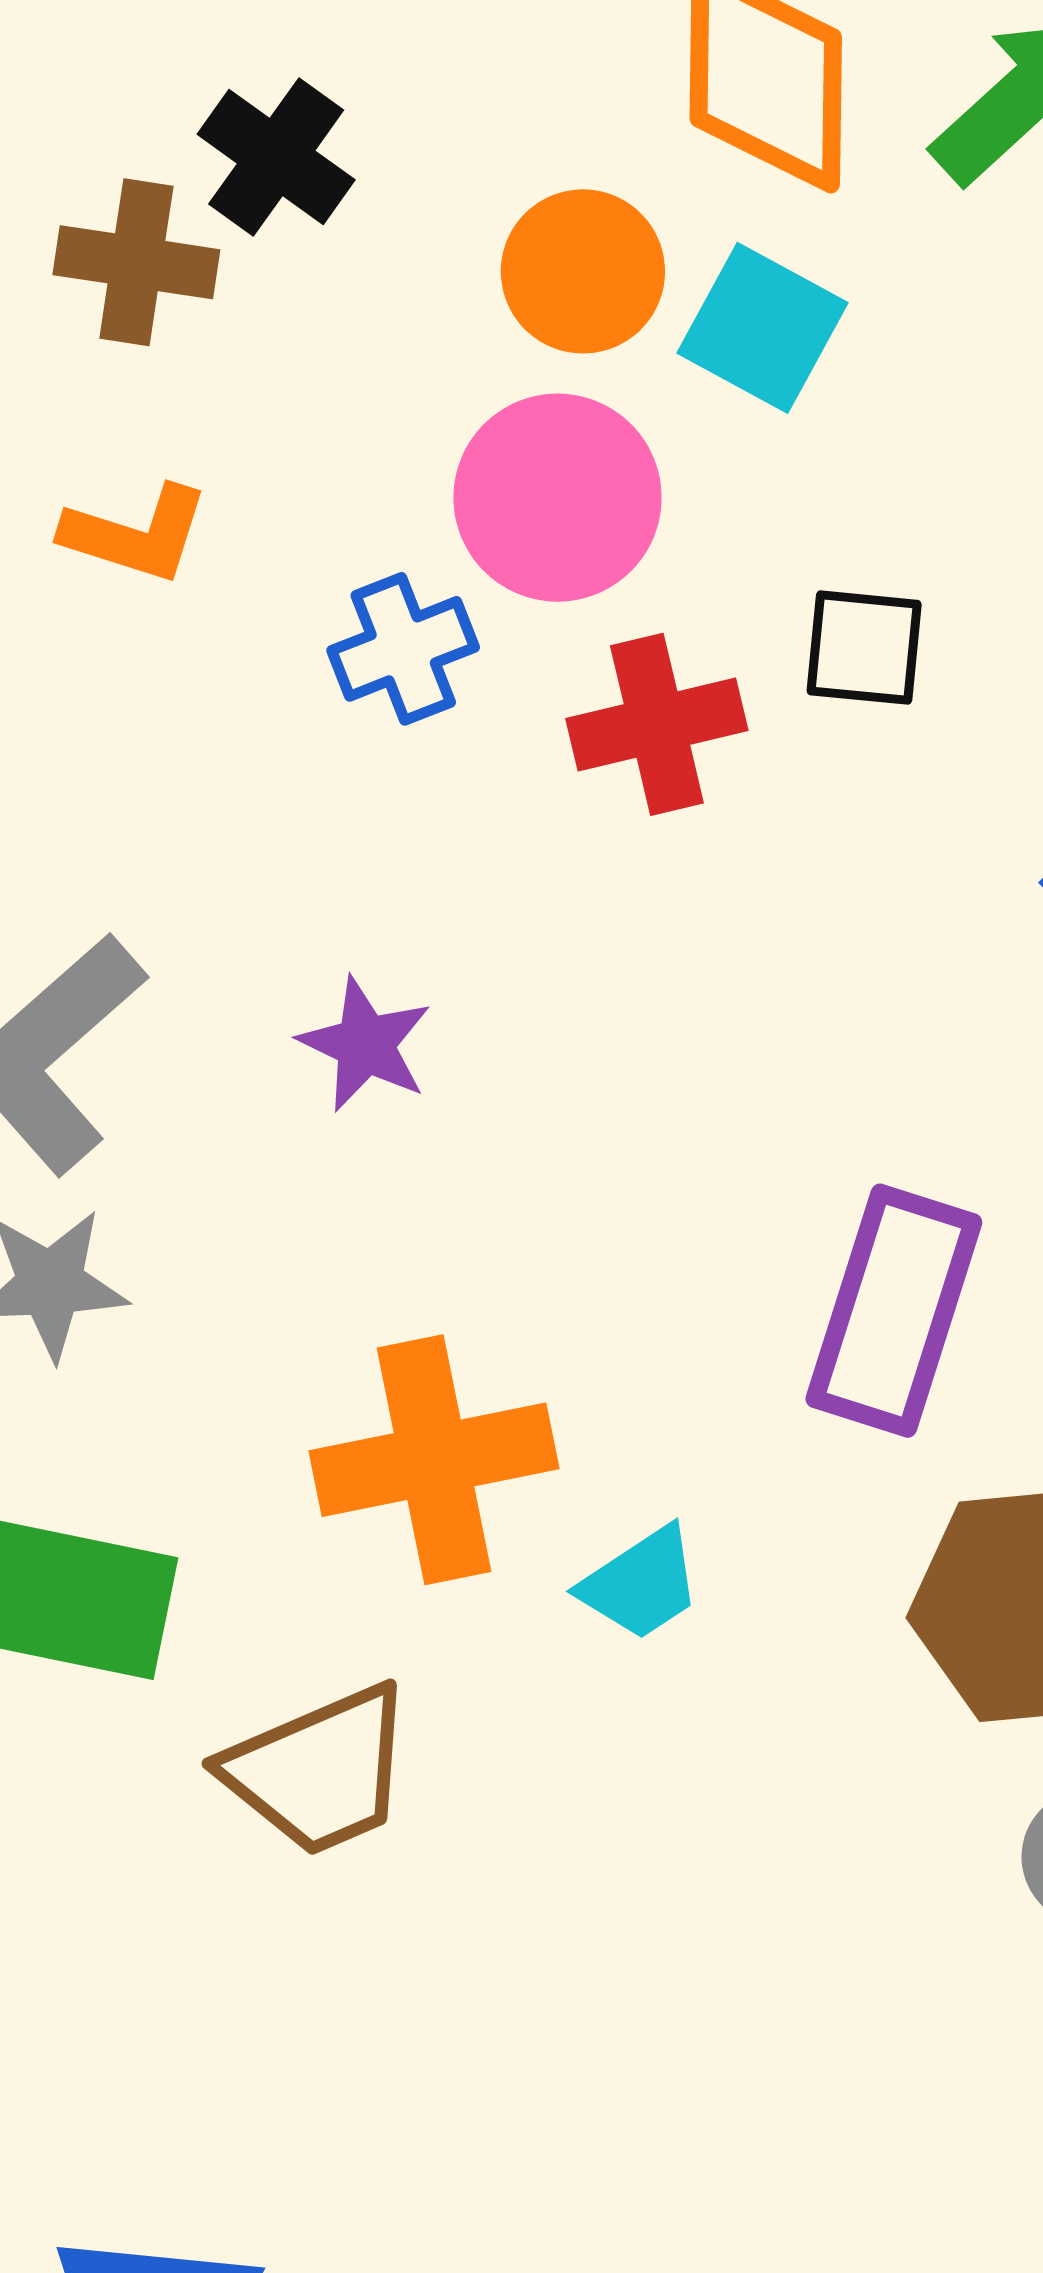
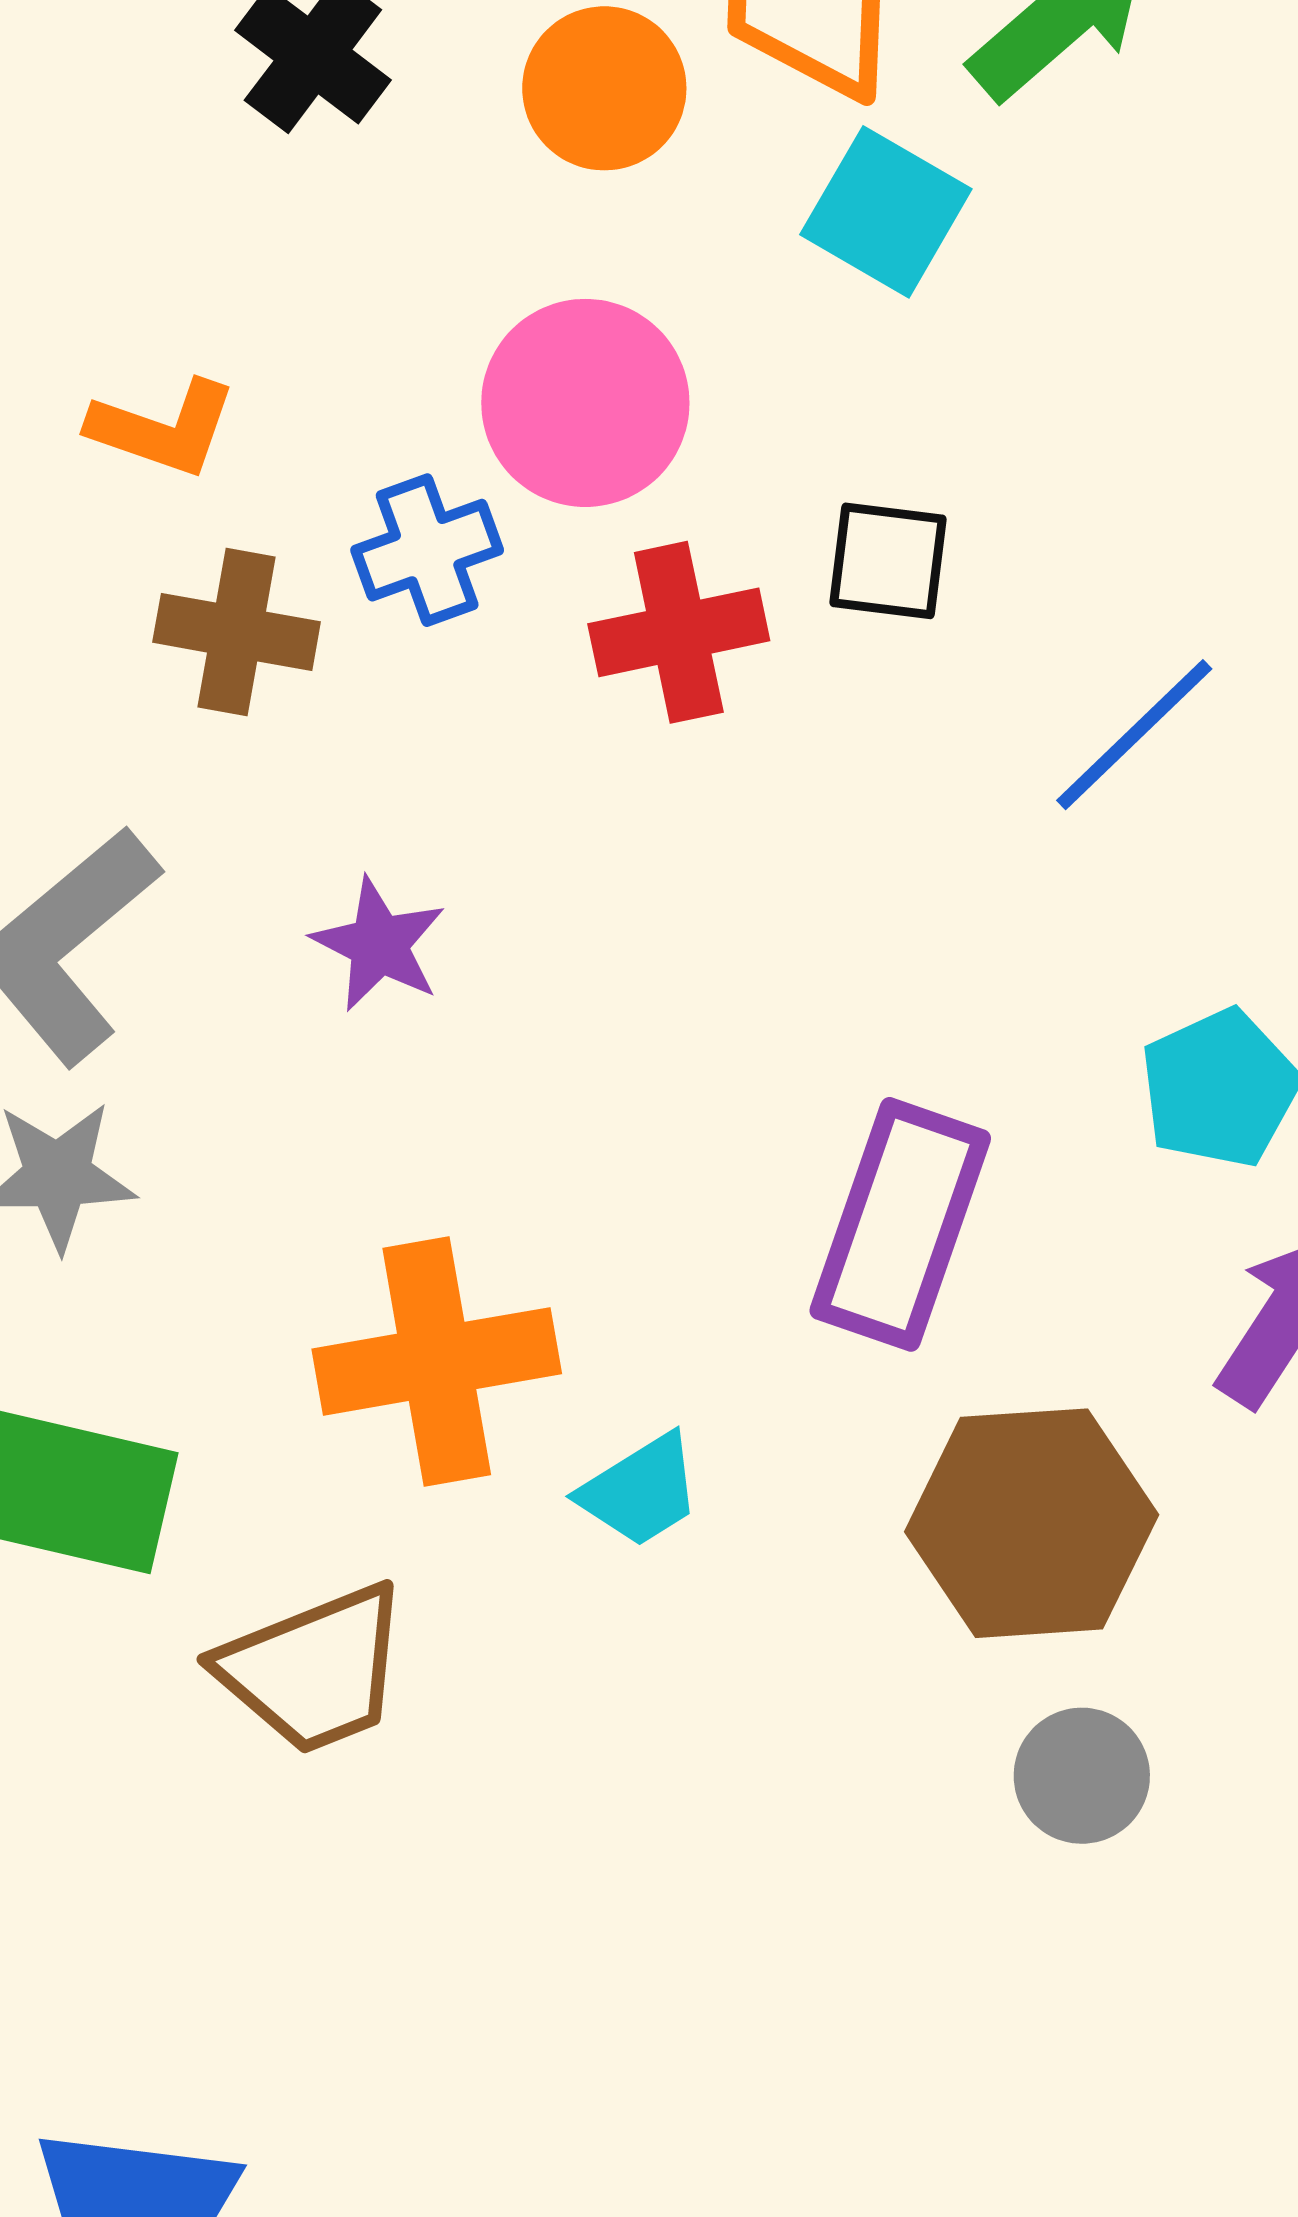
brown cross: (136, 262) -> (237, 632), moved
orange circle: (583, 271) -> (604, 88), moved
cyan square: (763, 328) -> (886, 212), moved

